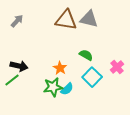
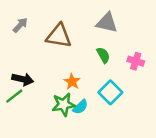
brown triangle: (66, 20) -> (59, 36), moved
green semicircle: (86, 55) -> (103, 55), moved, turned 32
pink cross: (117, 67) -> (136, 61), moved, turned -32

